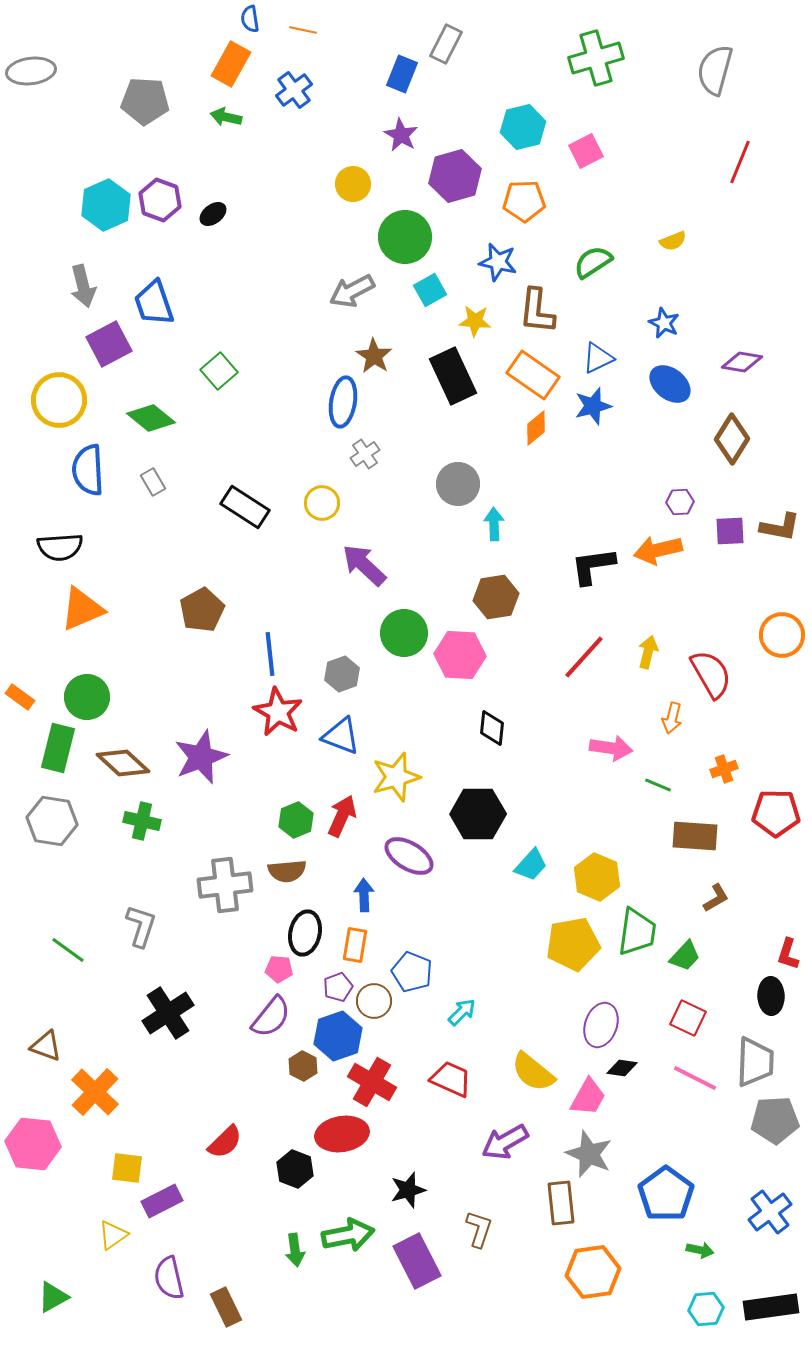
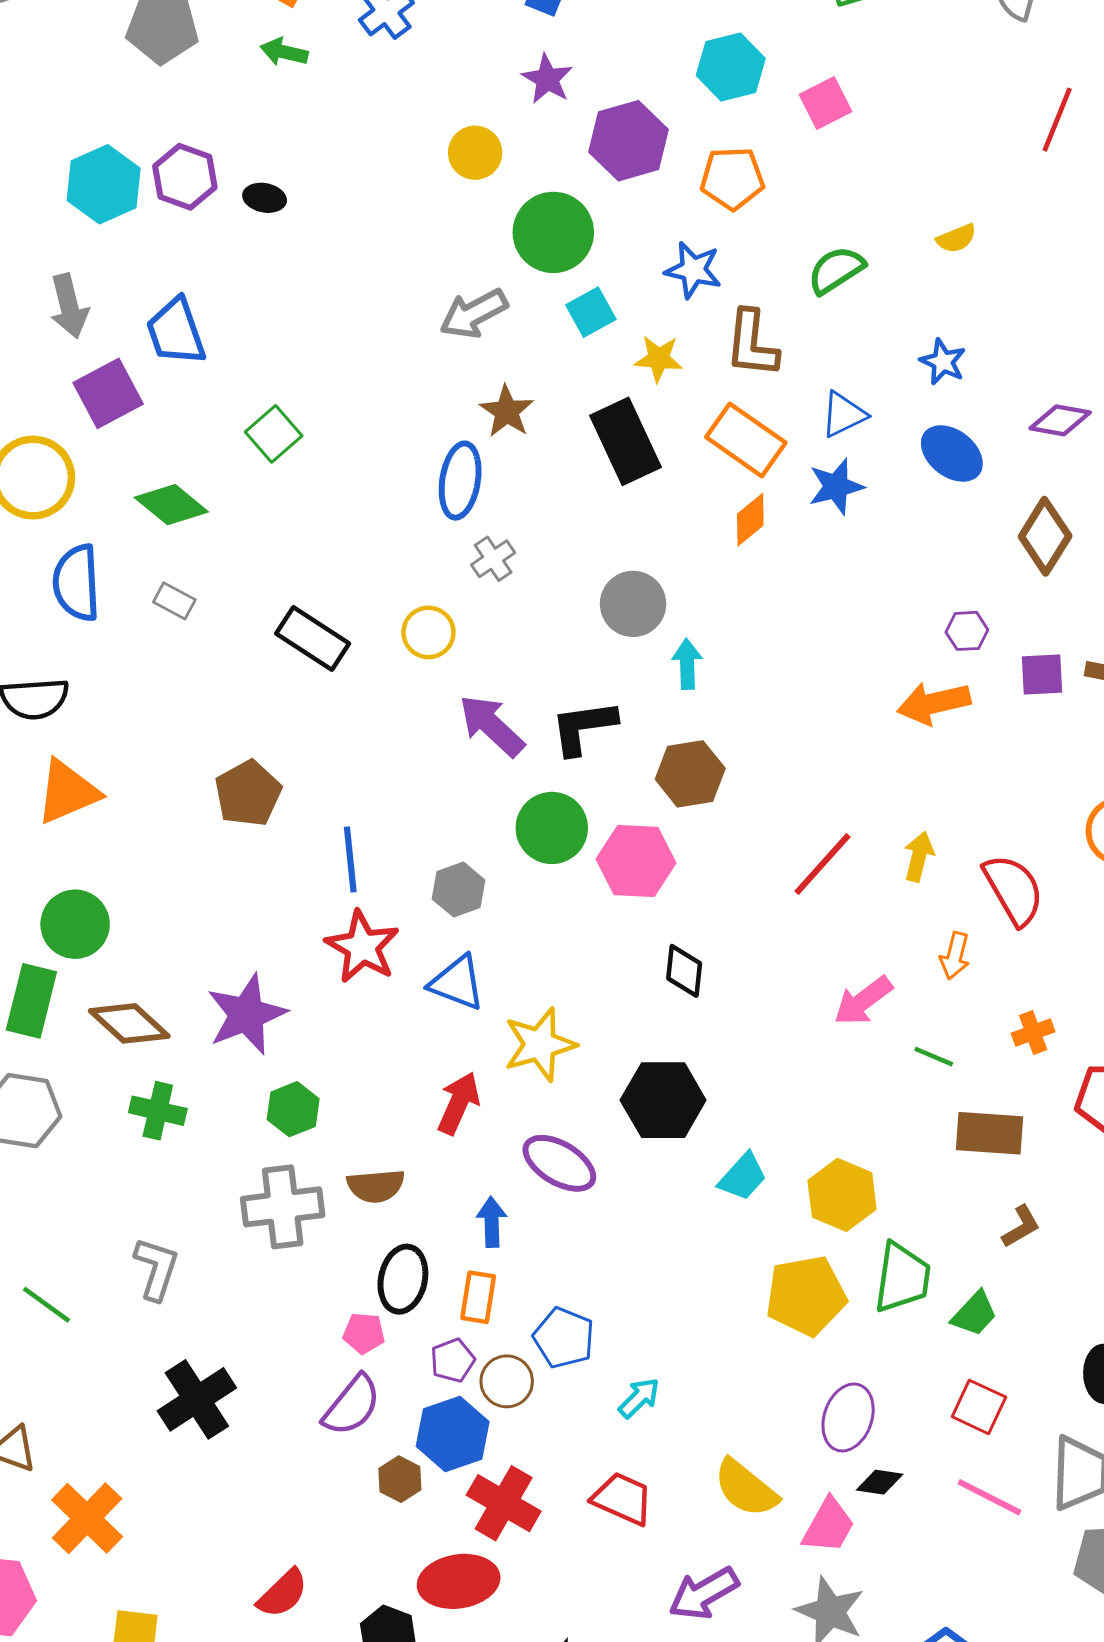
black ellipse: (213, 214) -> (265, 198), turned 48
gray rectangle: (153, 482) -> (174, 601), turned -32
black L-shape: (593, 566) -> (583, 727), moved
pink arrow: (611, 748) -> (863, 1001), turned 135
green hexagon: (296, 820) -> (293, 1109), moved

